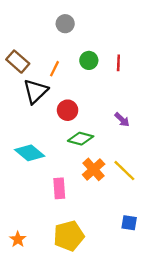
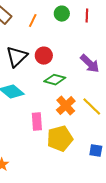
black triangle: (36, 91) -> (17, 57), moved
purple arrow: (122, 120) -> (90, 64), size x1.5
yellow pentagon: (69, 236) -> (60, 139), moved

